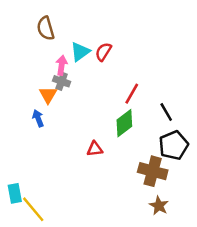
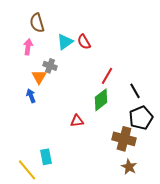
red semicircle: (103, 52) -> (84, 42), turned -63
pink arrow: (62, 65) -> (28, 47), moved
cyan rectangle: (15, 193) -> (46, 157), moved

